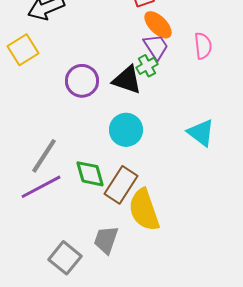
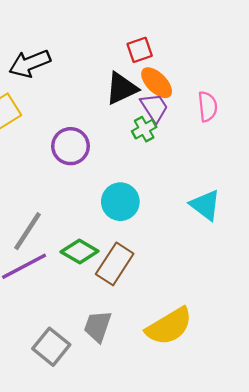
black triangle: (127, 80) -> (121, 88), moved, turned -44
green diamond: (90, 174) -> (80, 252), turned -44
yellow semicircle: (144, 210) -> (169, 326), moved, turned -102

